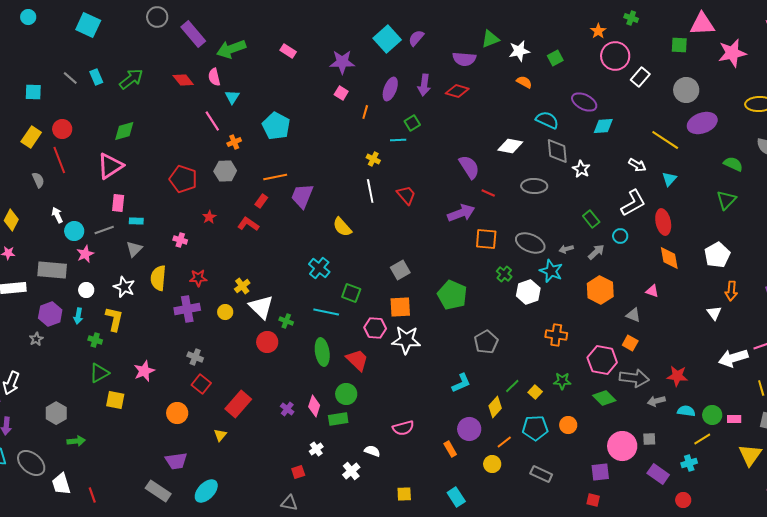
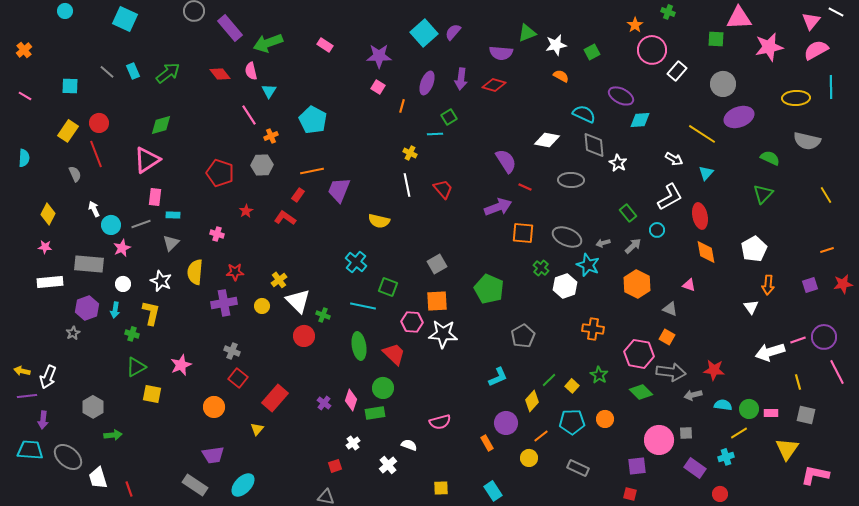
yellow semicircle: (342, 227) -> (379, 221), turned -35
green star: (562, 381) -> (599, 375), turned 30

